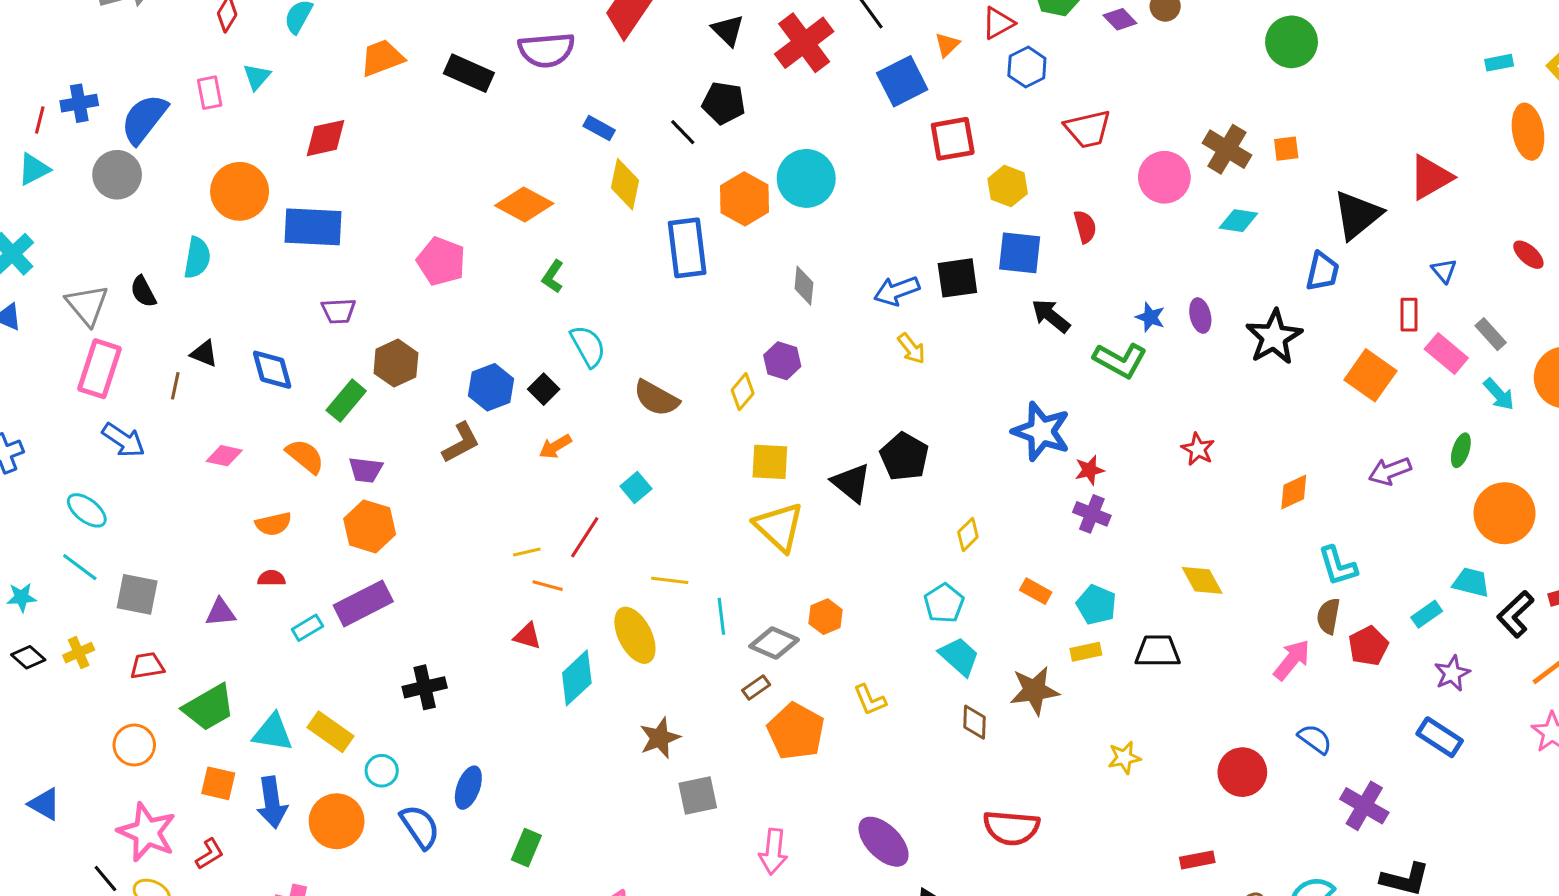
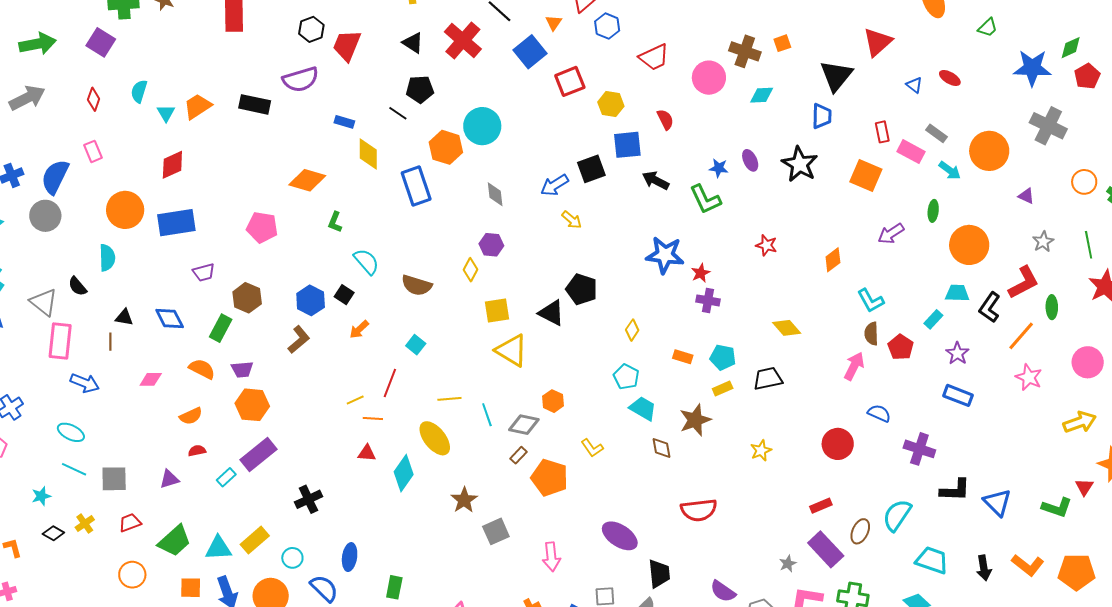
cyan triangle: (257, 77) -> (166, 113), moved
blue triangle: (1444, 271) -> (914, 85), moved
green L-shape: (1120, 360) -> (705, 199), turned 48
yellow rectangle: (330, 732) -> (255, 540), turned -64

